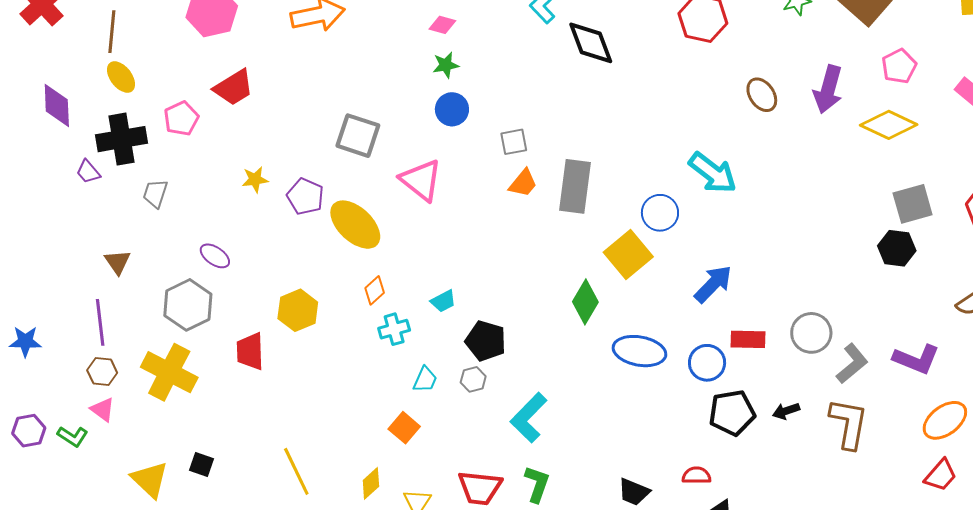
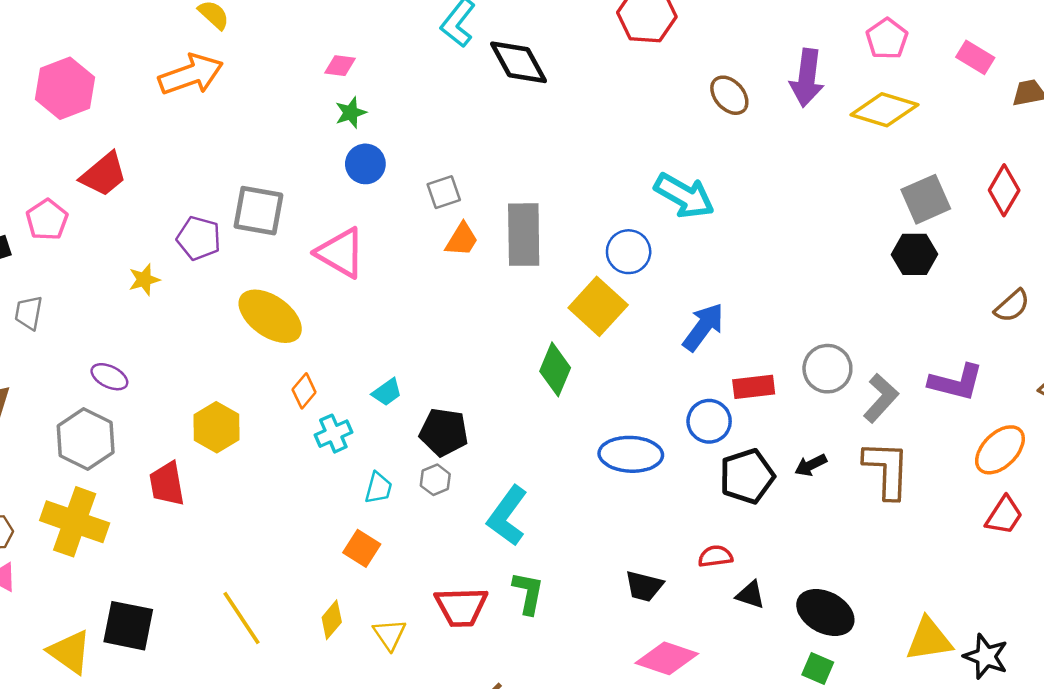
purple pentagon: (305, 197) -> (199, 238), moved
blue ellipse: (639, 351) -> (631, 454), moved
black square: (202, 465) -> (128, 626), size x1.8

